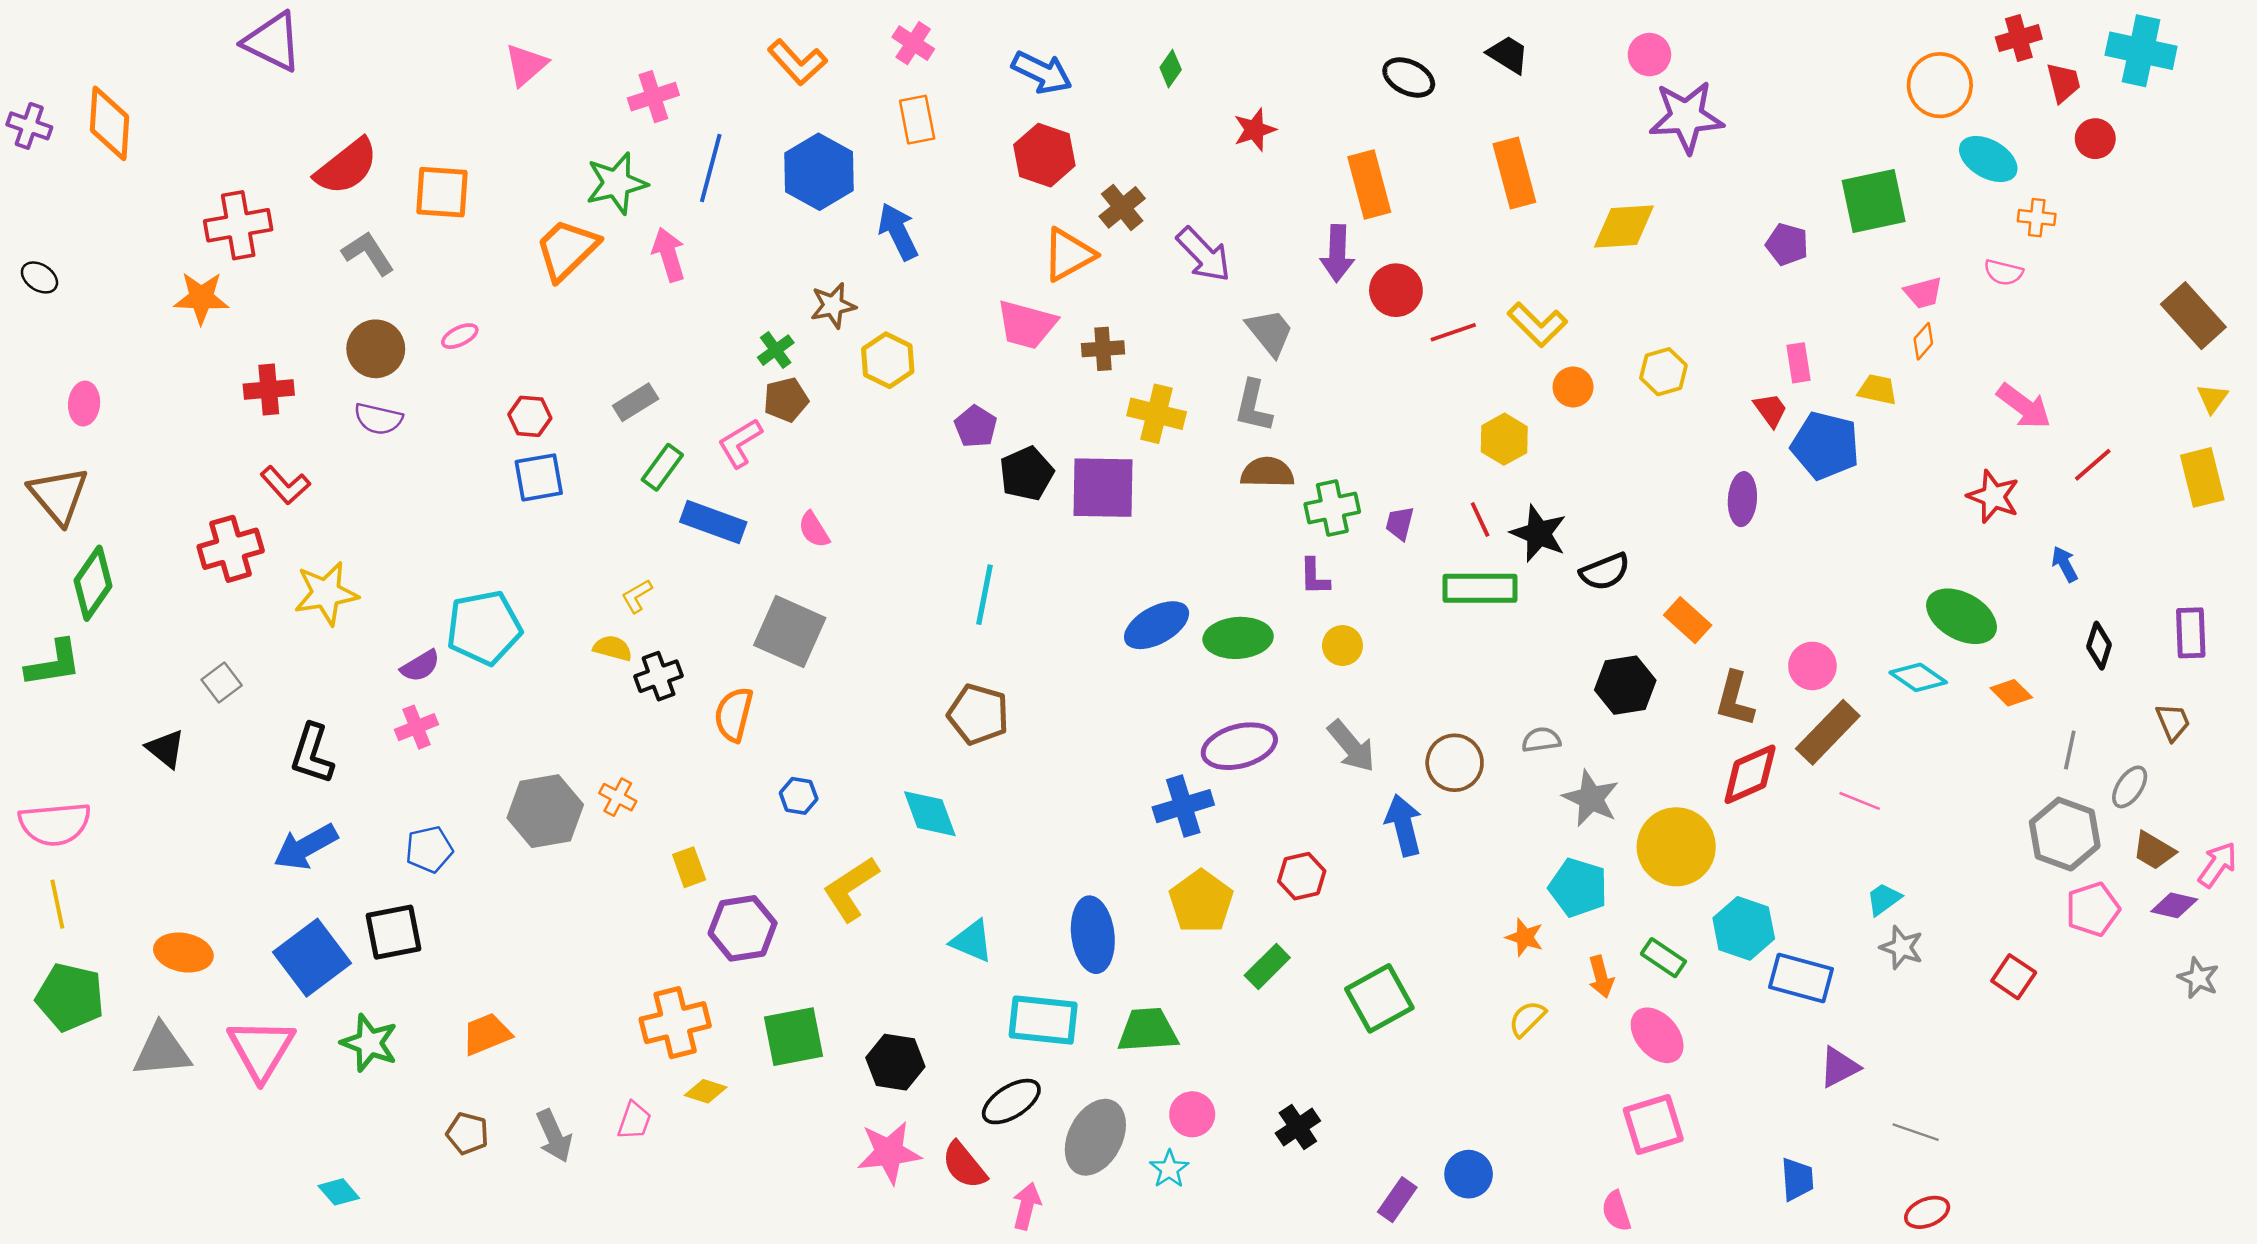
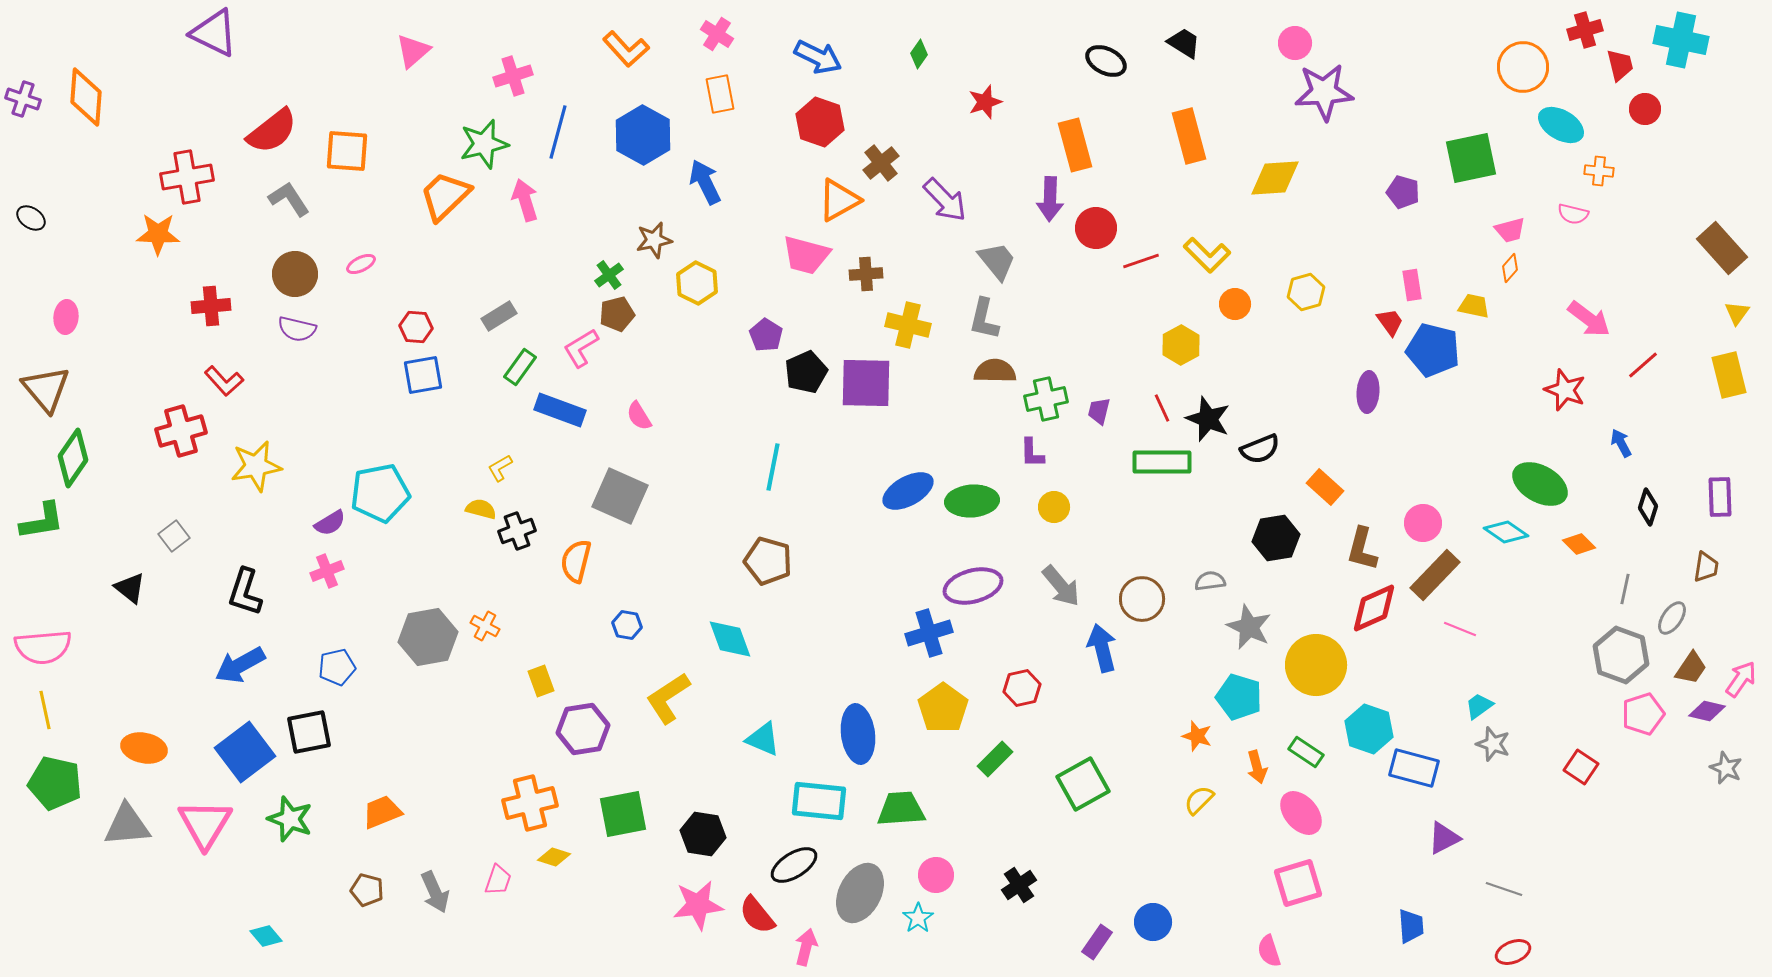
brown trapezoid: (2173, 722) -> (1706, 567), turned 32
brown trapezoid: (2154, 851) -> (1691, 668), turned -87

